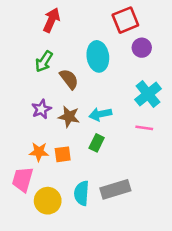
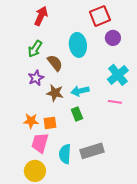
purple star: (41, 109) -> (36, 78), moved
green rectangle: (97, 143) -> (77, 114), turned -48
pink trapezoid: (23, 179) -> (40, 143), moved
yellow circle: (48, 201) -> (35, 171), moved

